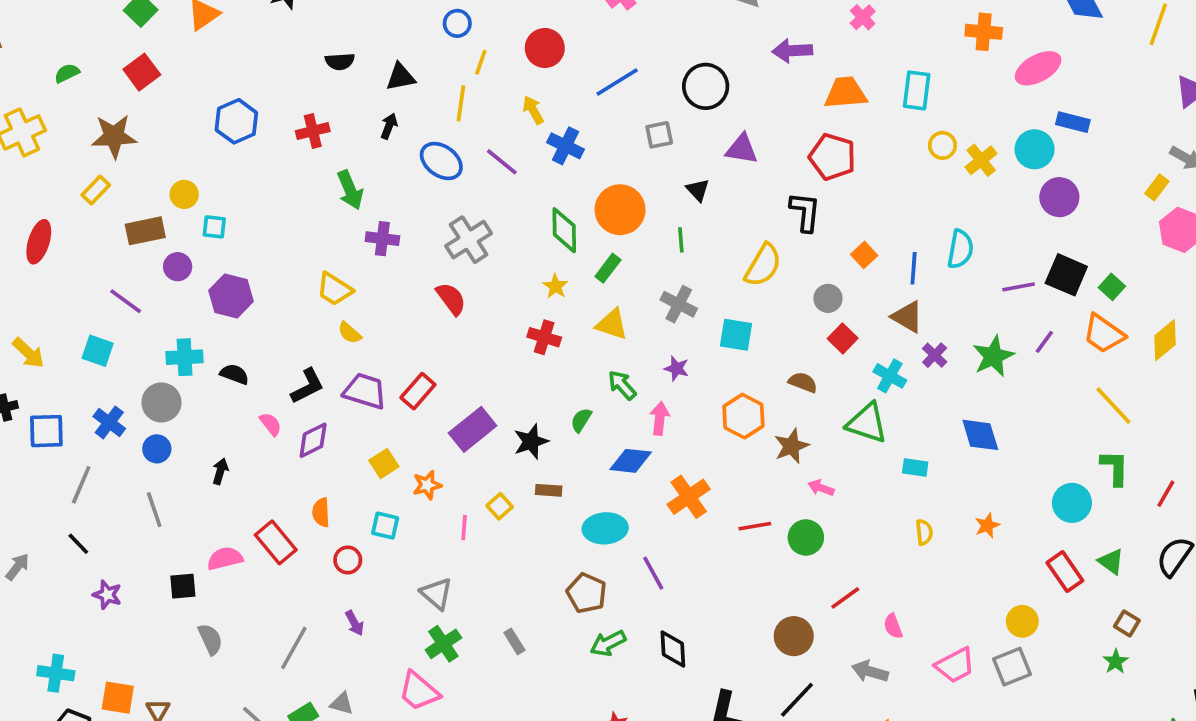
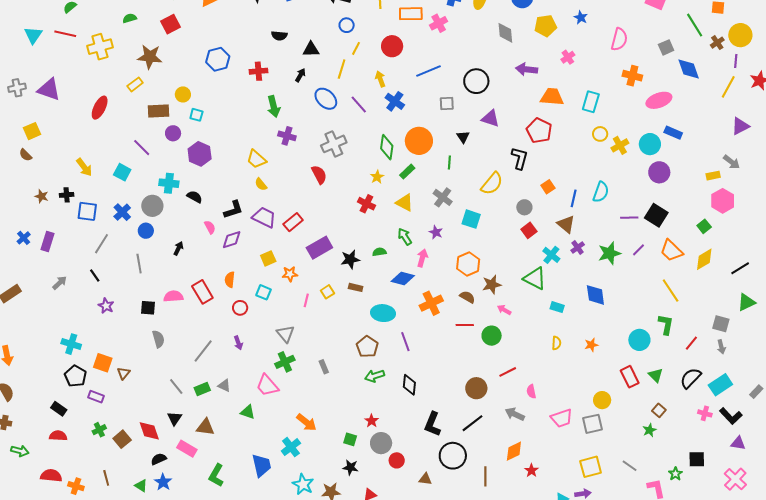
yellow rectangle: (1157, 187) -> (713, 176), turned 32
green square: (1112, 287) -> (704, 226), moved
brown semicircle: (803, 382) -> (467, 297), moved
green semicircle: (581, 420) -> (379, 252), turned 40

